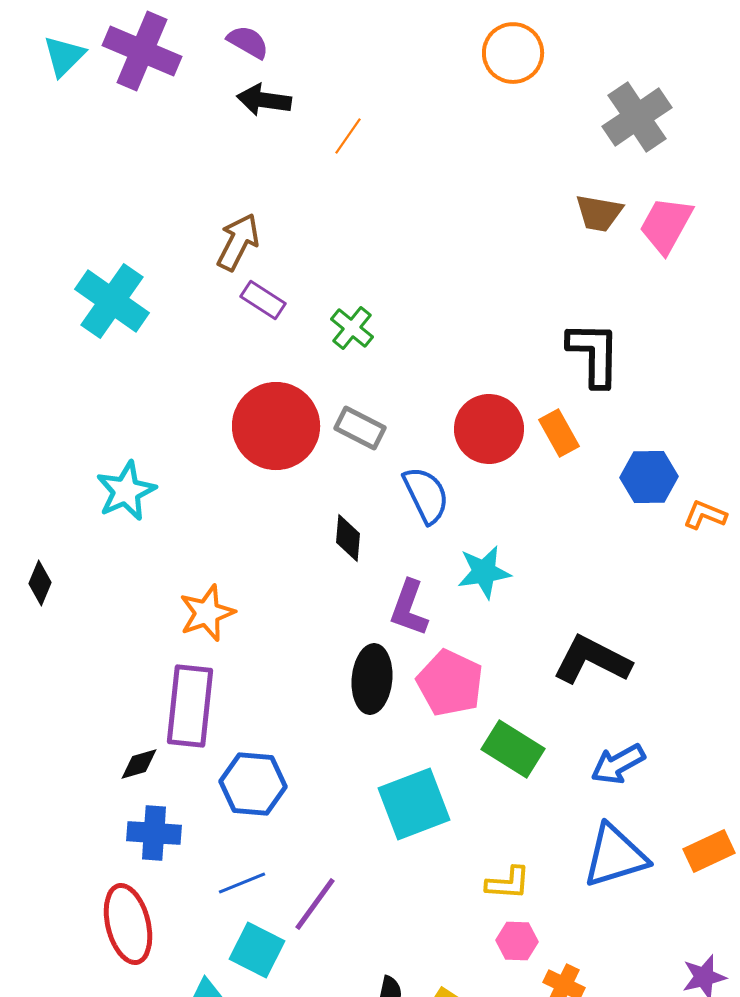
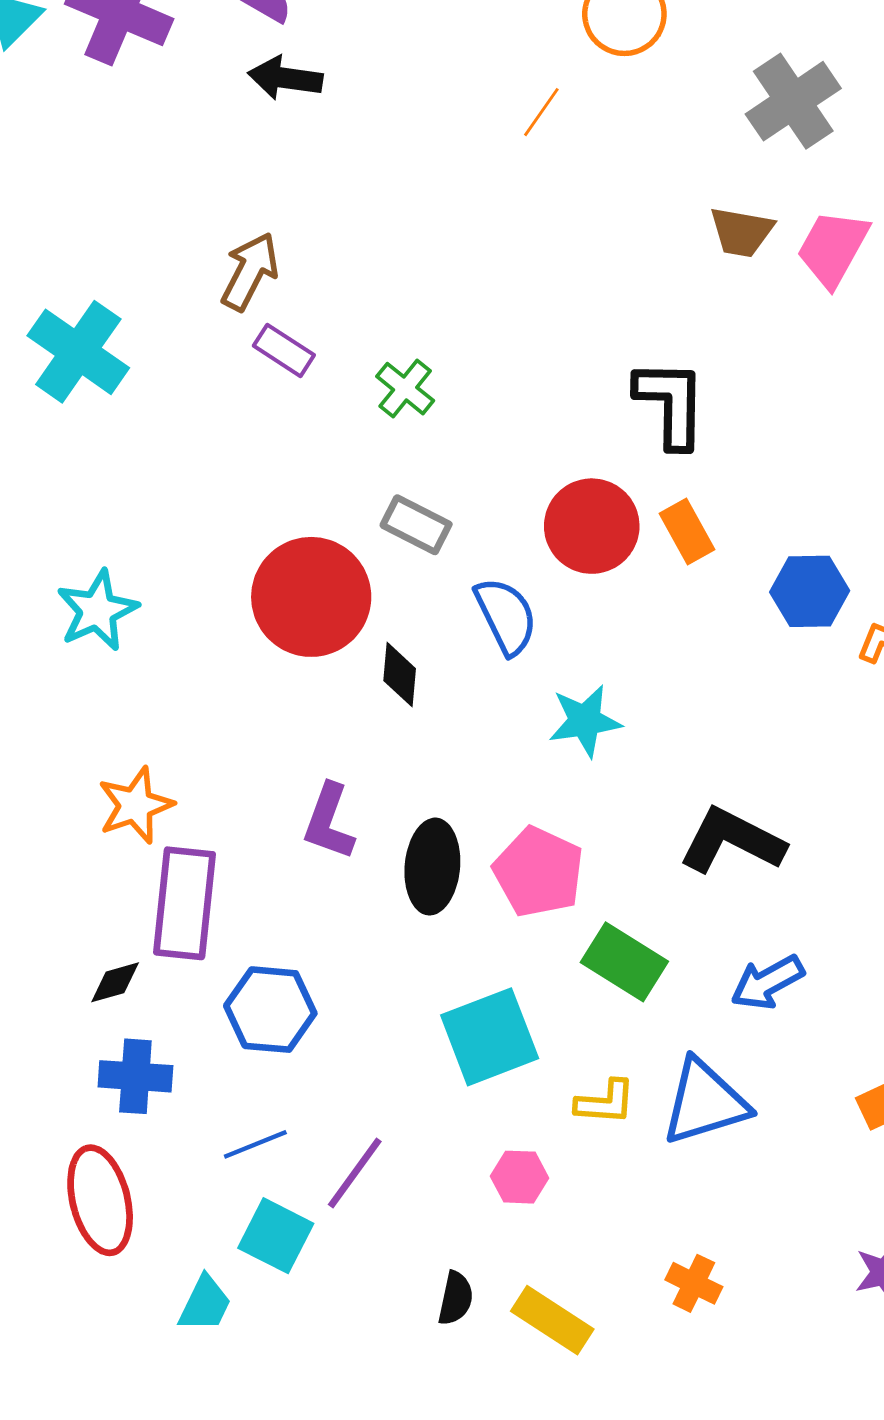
orange line: (348, 136) -> (541, 112), moved
black L-shape: (594, 354) -> (671, 404), moved
red circle: (276, 426) -> (311, 597), moved
purple L-shape: (409, 608) -> (329, 822), moved
orange star: (207, 613) -> (135, 805), moved
blue triangle: (615, 856) -> (705, 1102), moved
yellow L-shape: (508, 883) -> (605, 1102), moved
pink hexagon: (517, 941) -> (520, 1177), moved

